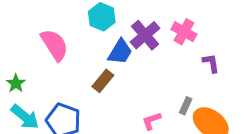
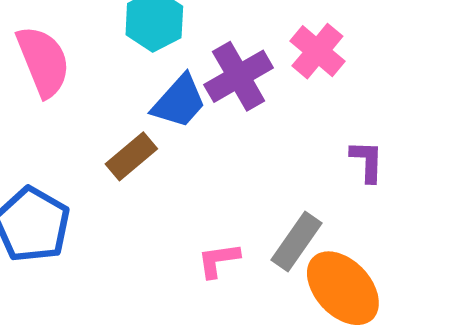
pink cross: (184, 32) -> (317, 51), moved
gray rectangle: (186, 106) -> (297, 241), size x1.5

